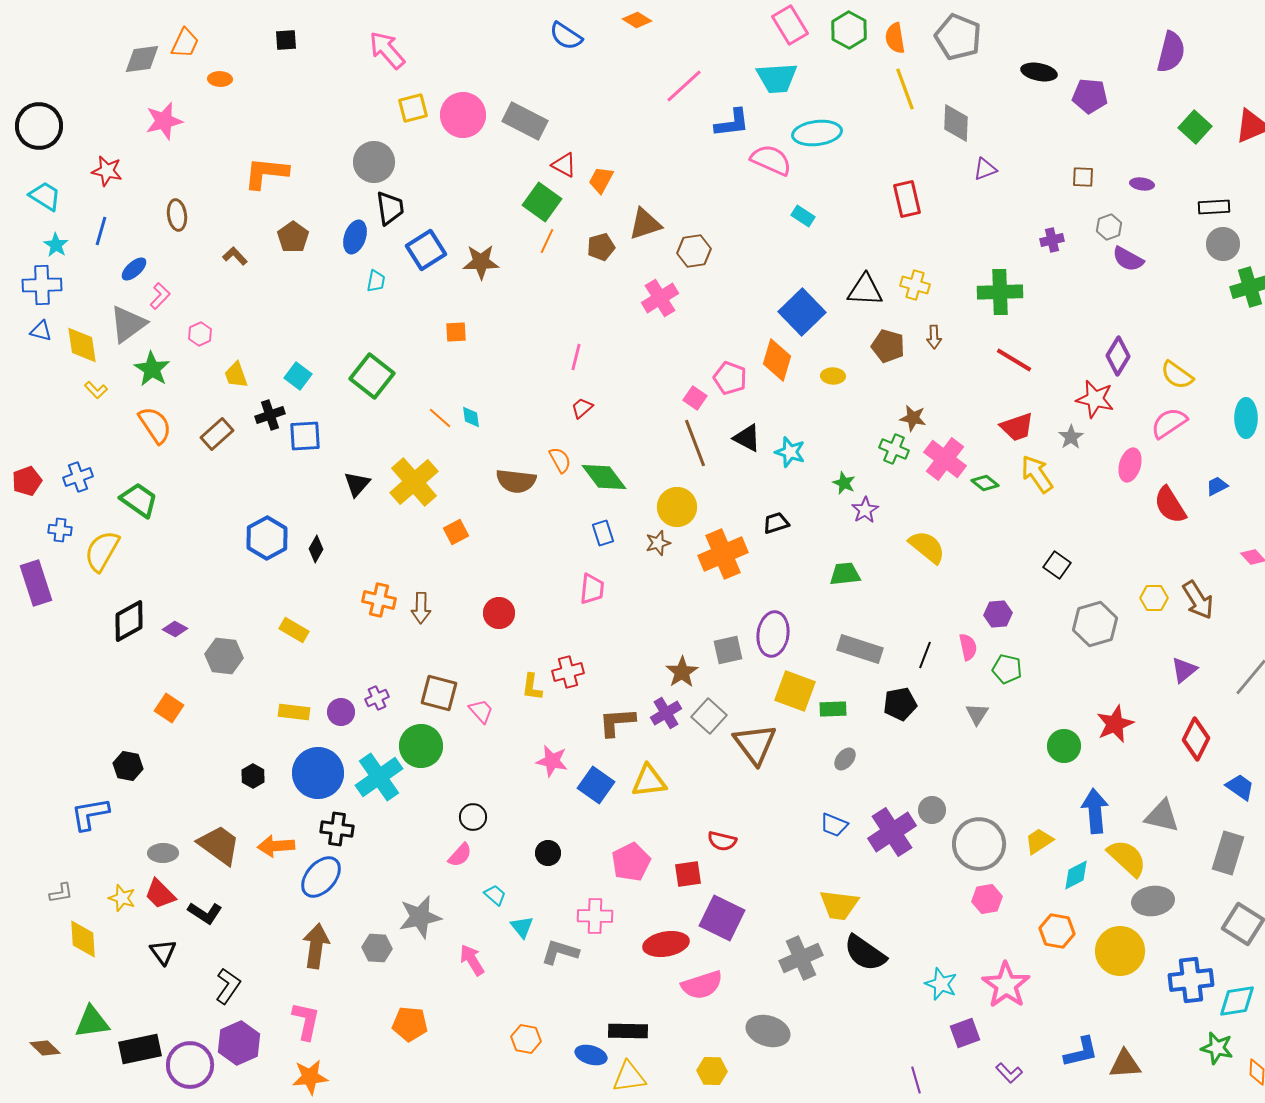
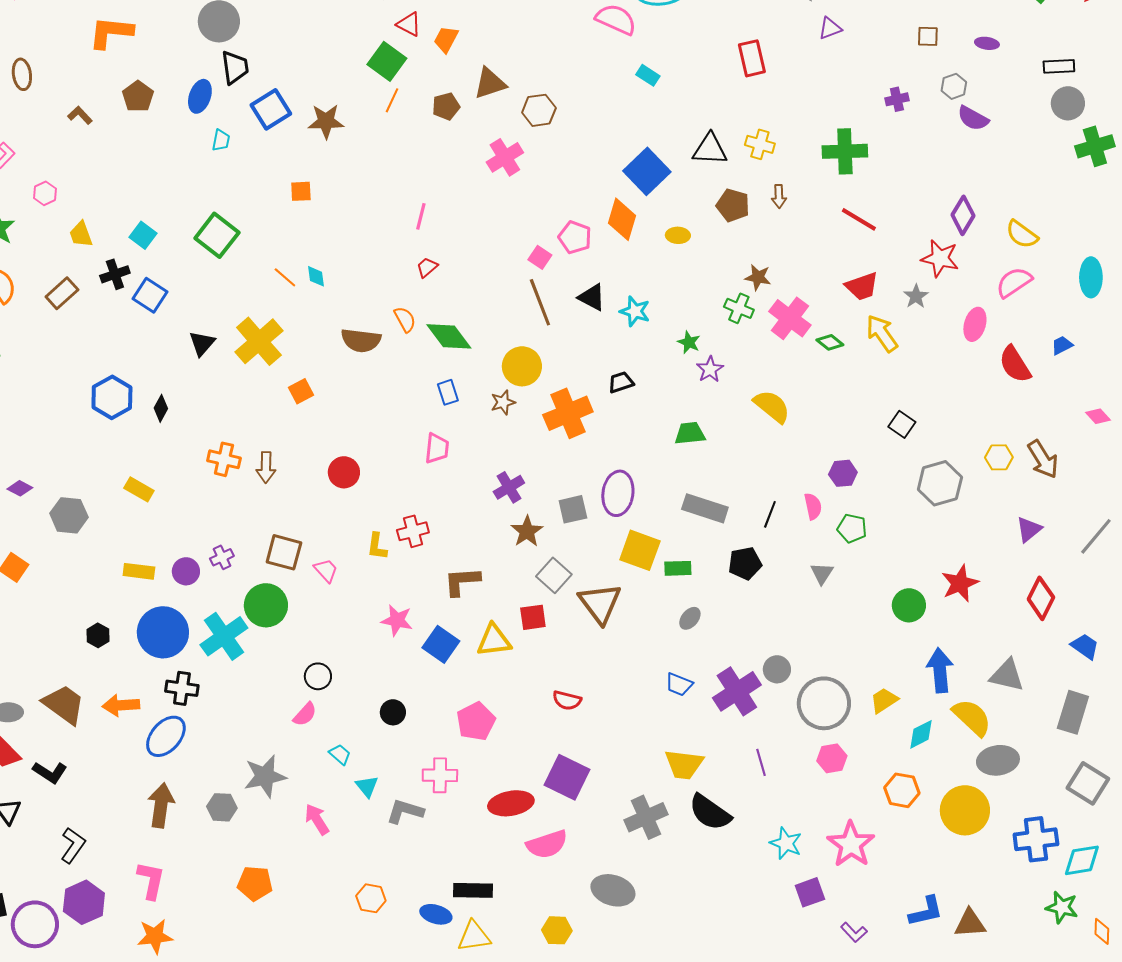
blue square: (305, 436) -> (150, 295), turned 36
purple cross: (666, 713) -> (509, 487), moved
red square: (688, 874) -> (533, 617), moved
purple line: (916, 1080) -> (761, 762), moved

